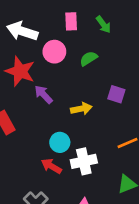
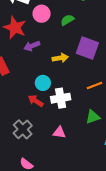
purple arrow: (43, 94) -> (32, 46), turned -70
purple square: (116, 94) -> (87, 48), size x1.6

